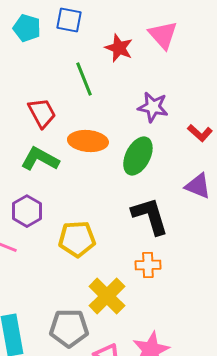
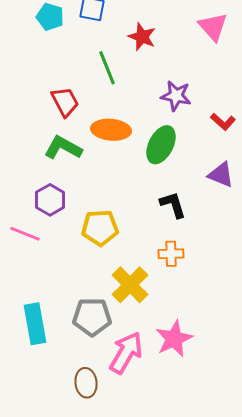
pink triangle: (163, 35) -> (213, 27), moved
black L-shape: (150, 216) -> (173, 205), size x0.7

